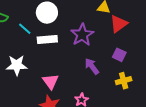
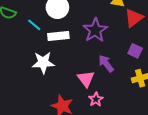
white star: (17, 65) -> (43, 63), moved
pink triangle: (51, 81) -> (86, 79), moved

